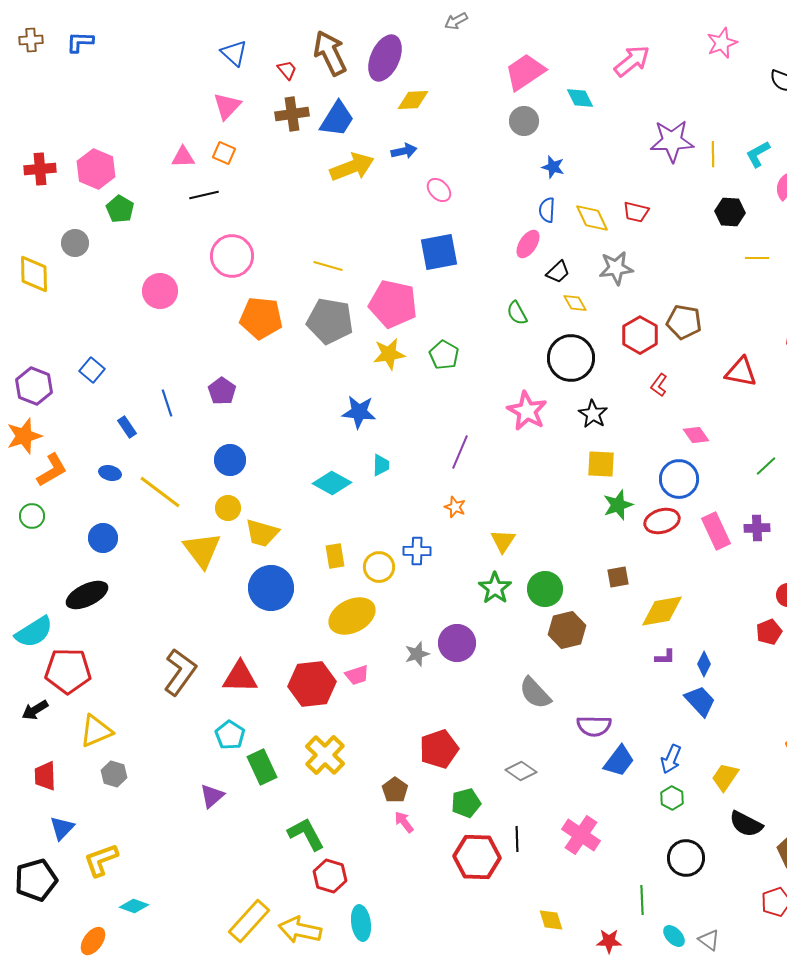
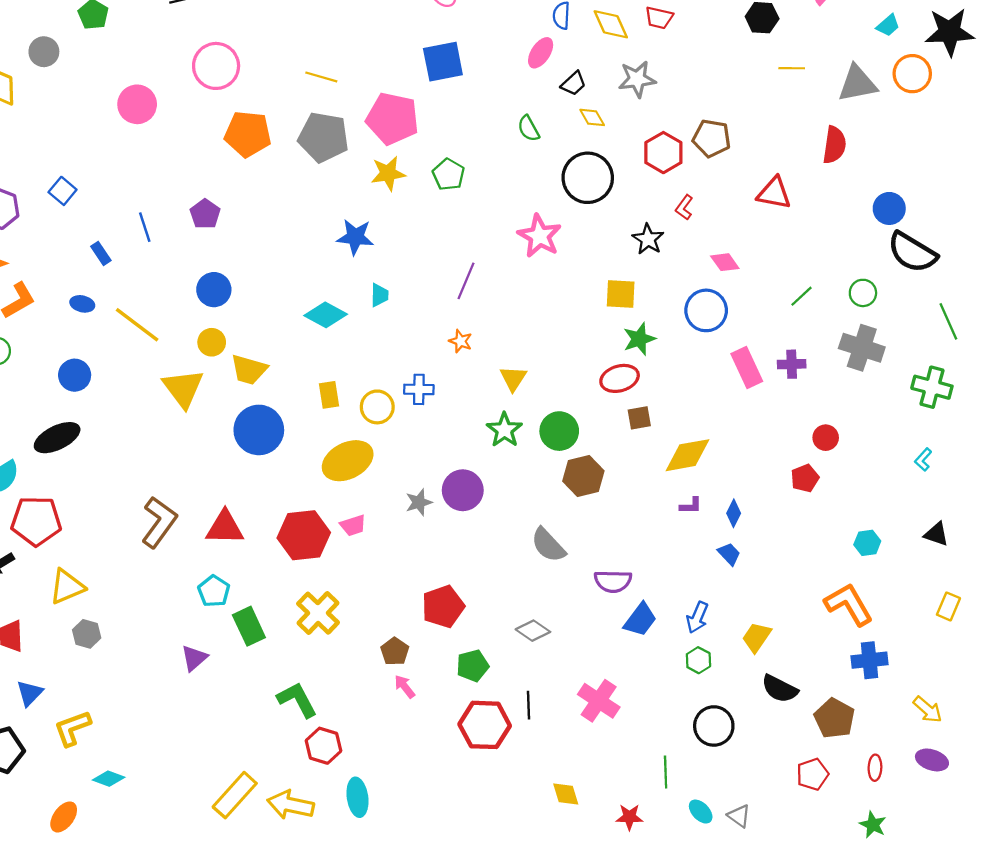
black star: (593, 414) -> (648, 239), moved
red ellipse: (662, 521) -> (620, 378), moved
blue trapezoid: (700, 701) -> (729, 554), size x0.7

